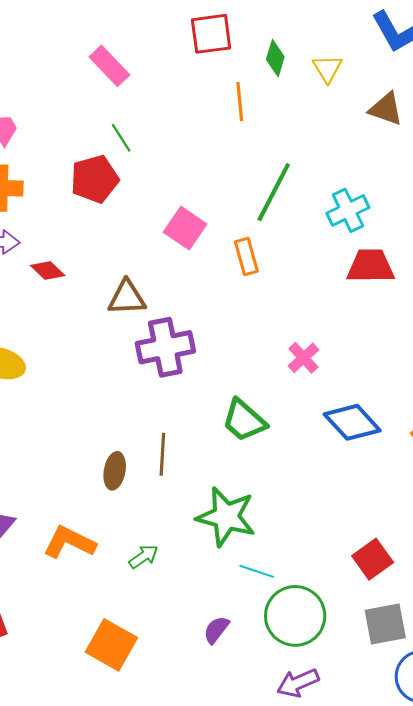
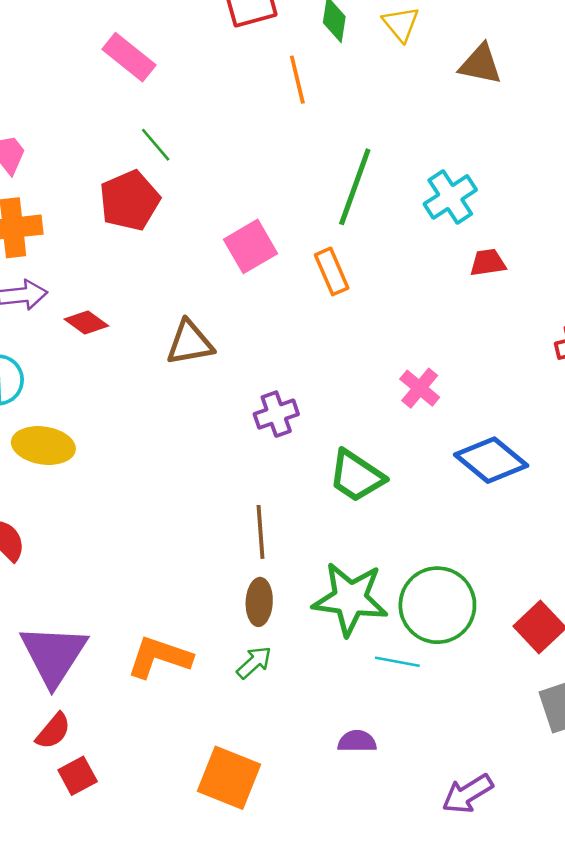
pink square: (185, 228) -> (251, 246), turned 33
red trapezoid: (371, 266) -> (488, 263), size x0.6
purple cross: (165, 347) -> (276, 414), moved, size x0.6
brown ellipse: (115, 471) -> (259, 602), moved
green circle: (295, 616) -> (437, 605), moved
purple semicircle: (216, 630) -> (357, 741), turned 60

